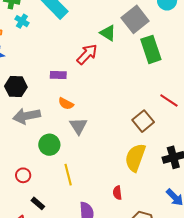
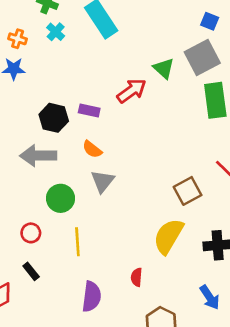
black hexagon: (16, 87) -> (54, 118), moved
red circle: (23, 175) -> (31, 233), moved

